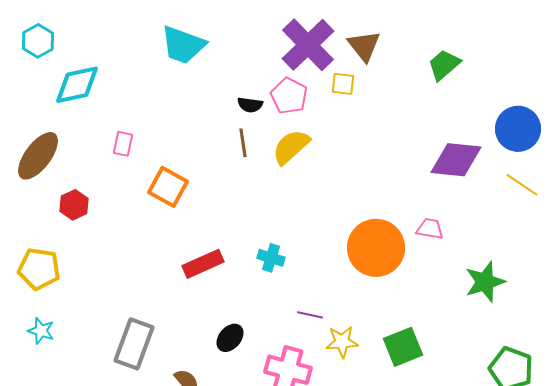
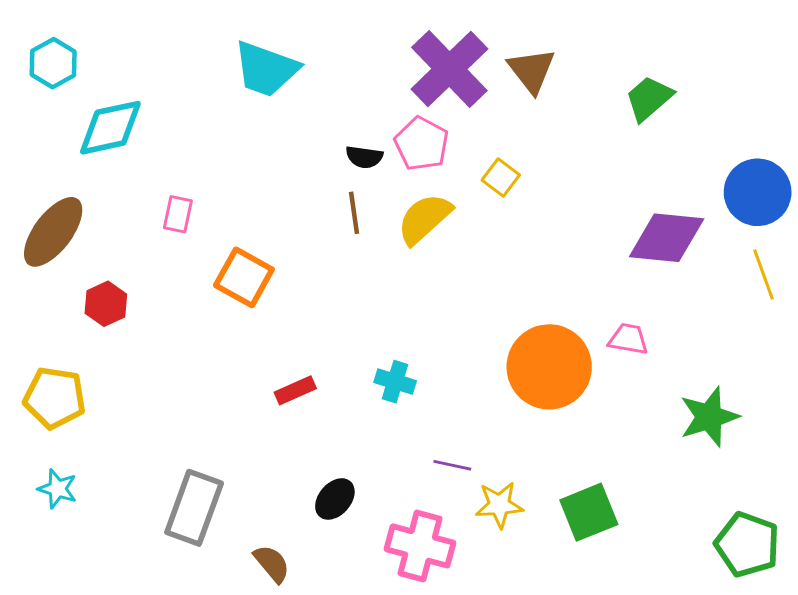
yellow square: (343, 84) -> (501, 178), moved, turned 30
yellow line: (522, 185) -> (763, 274), turned 36
red rectangle: (203, 264) -> (295, 390), size x0.7

